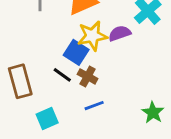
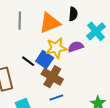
black line: (62, 75) -> (28, 61), moved
brown cross: (88, 76) -> (52, 77), size x1.5

